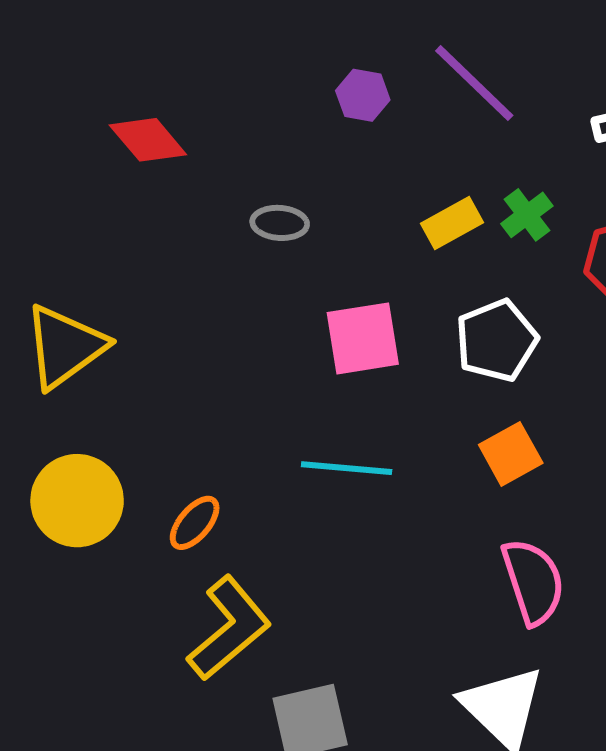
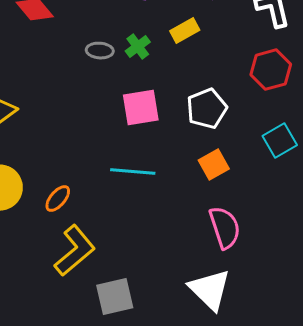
green cross: (527, 215) -> (138, 47), moved
yellow rectangle: (452, 223) -> (185, 31), moved

